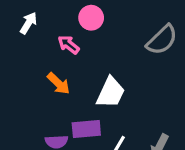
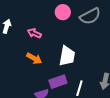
pink circle: (91, 18) -> (63, 12), moved
gray semicircle: (162, 40) -> (90, 16), turned 30

